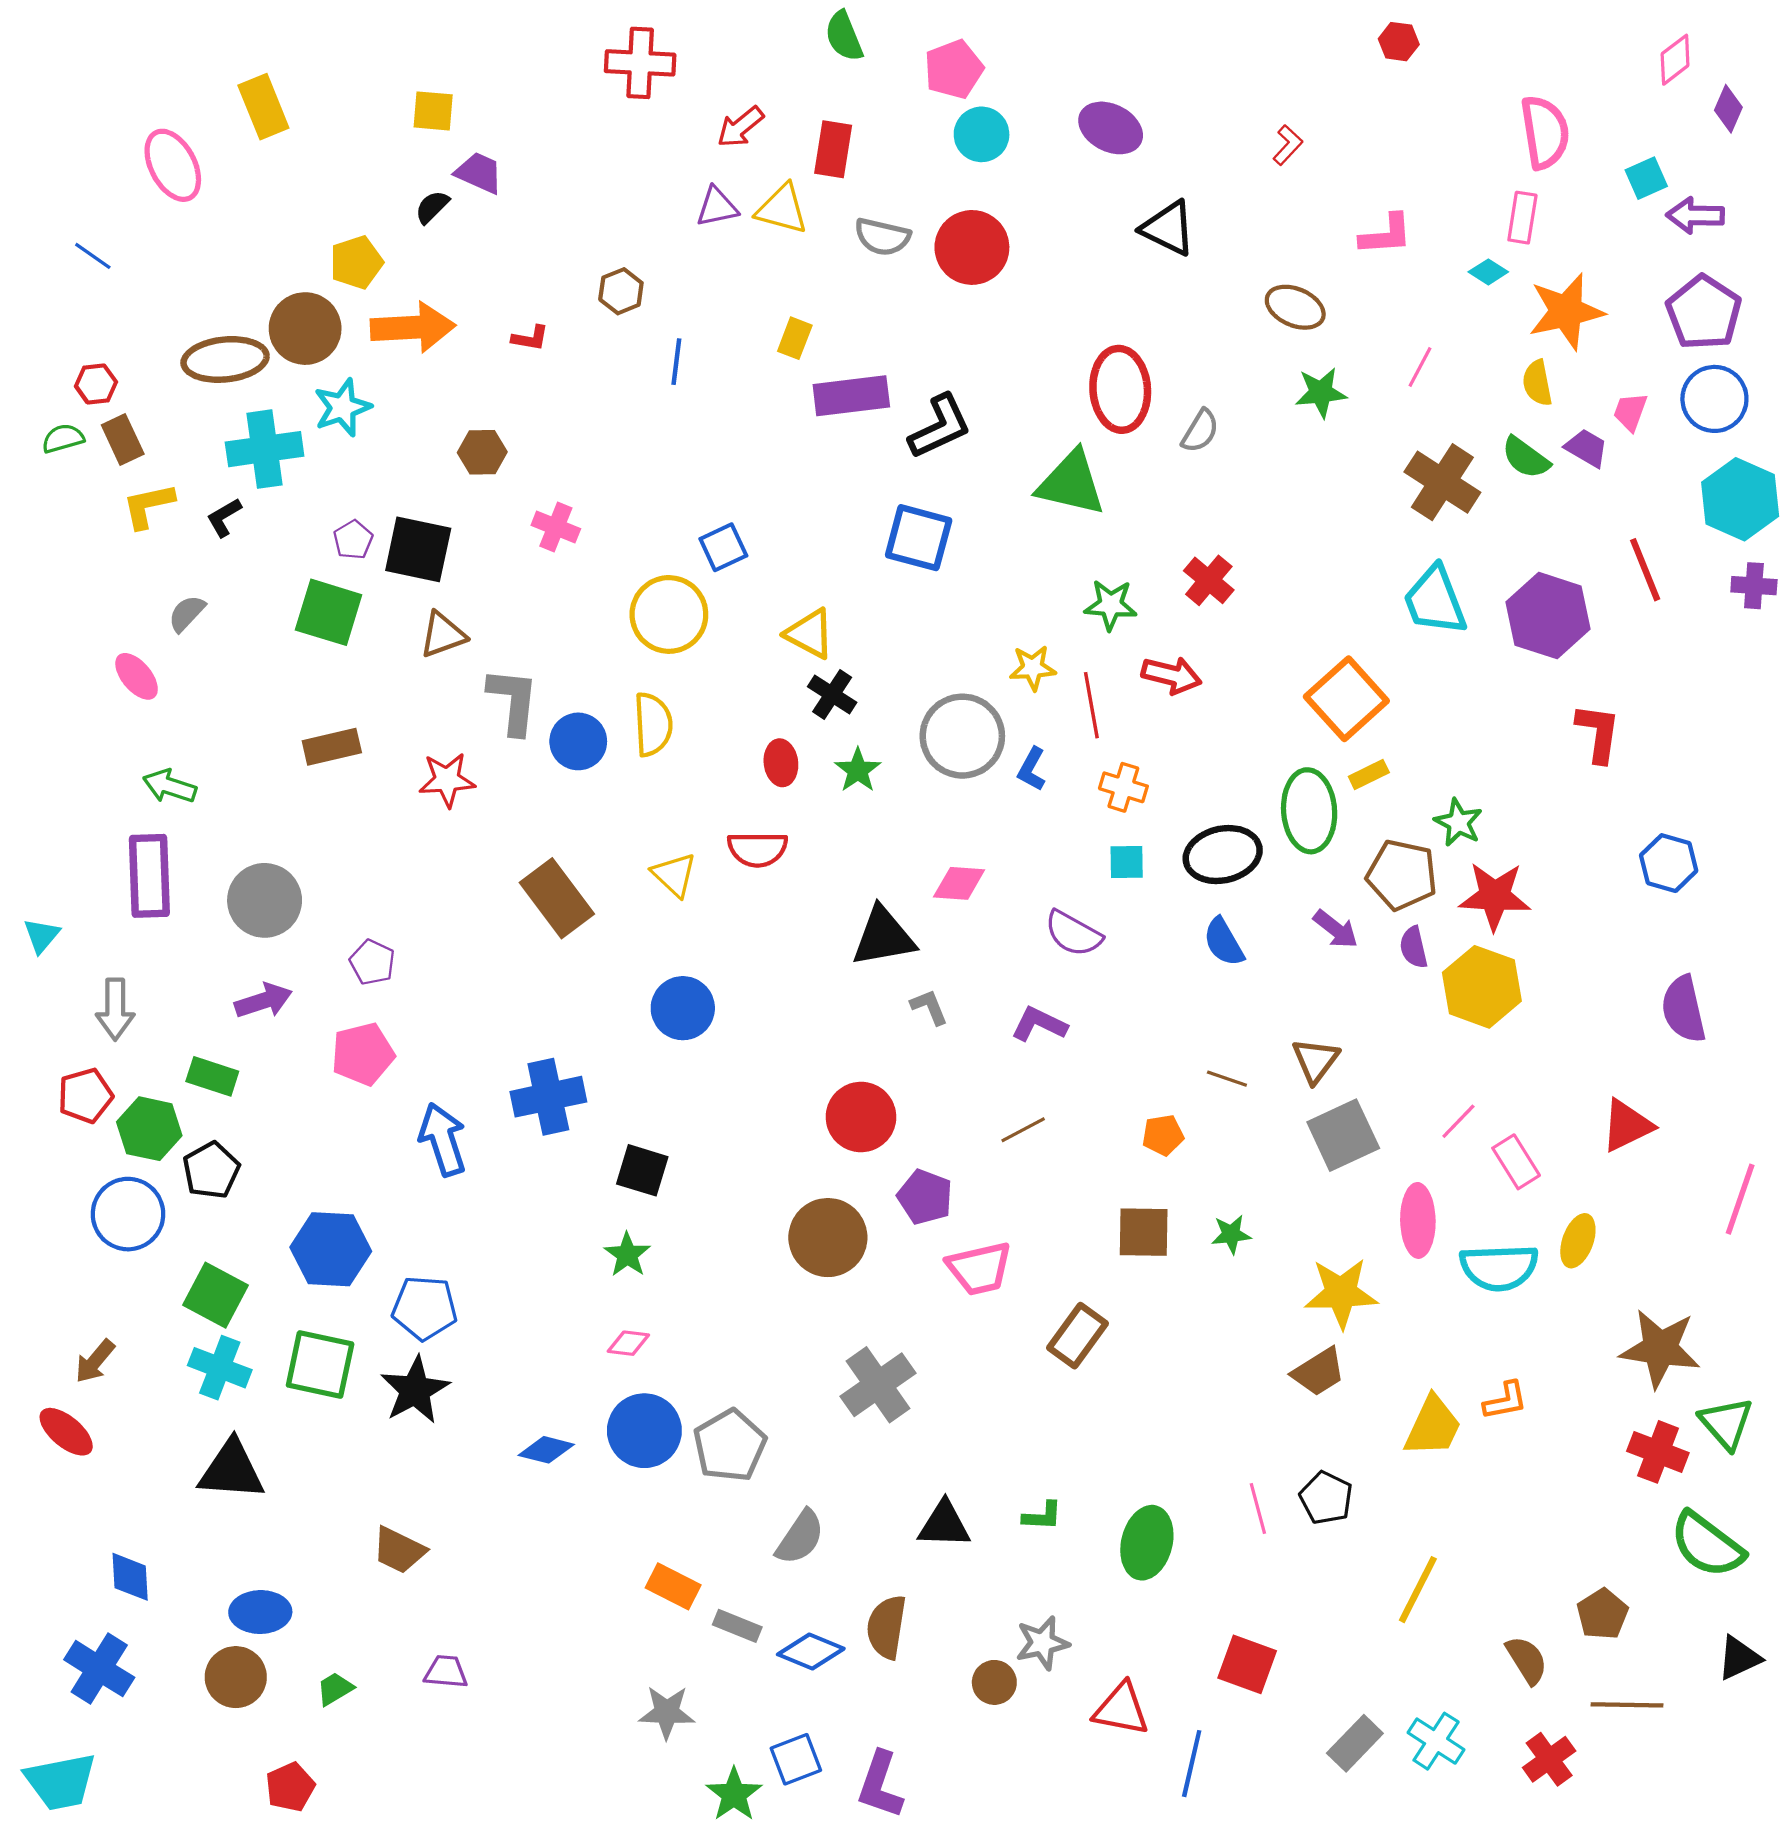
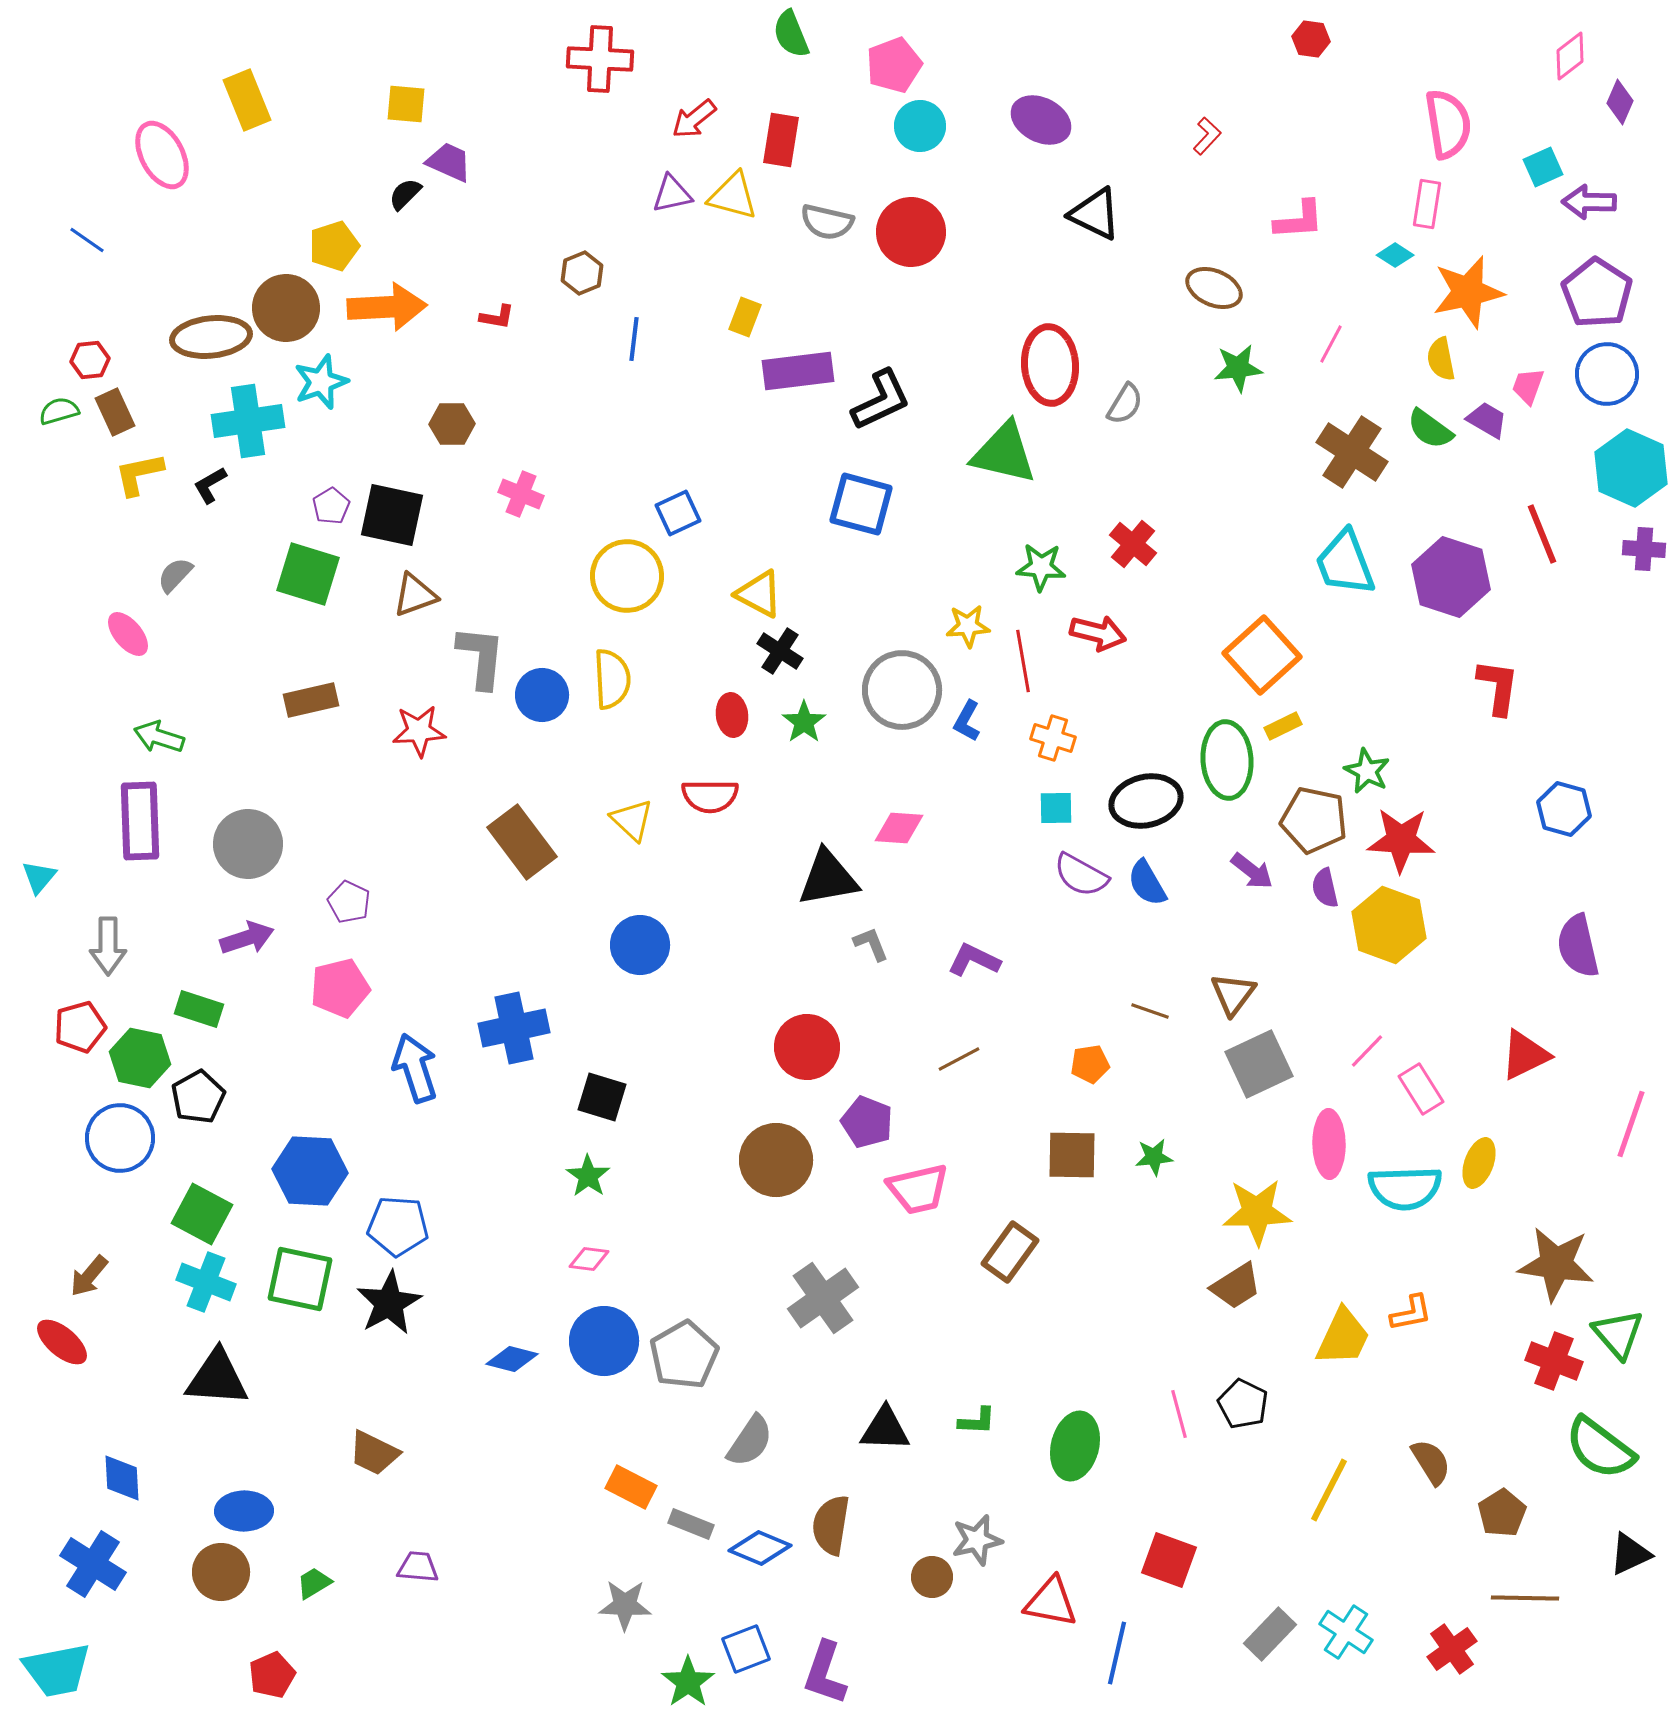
purple semicircle: (1073, 933) -> (1081, 875), moved
brown semicircle: (1527, 1660) -> (1431, 1462), moved

